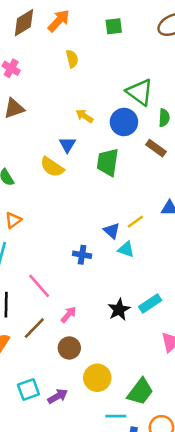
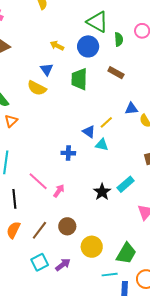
brown rectangle: (156, 148) -> (116, 73), moved
orange triangle: (13, 220) -> (11, 121), moved
pink arrow: (69, 314) -> (59, 191), moved
brown line: (34, 328) -> (39, 230), moved

